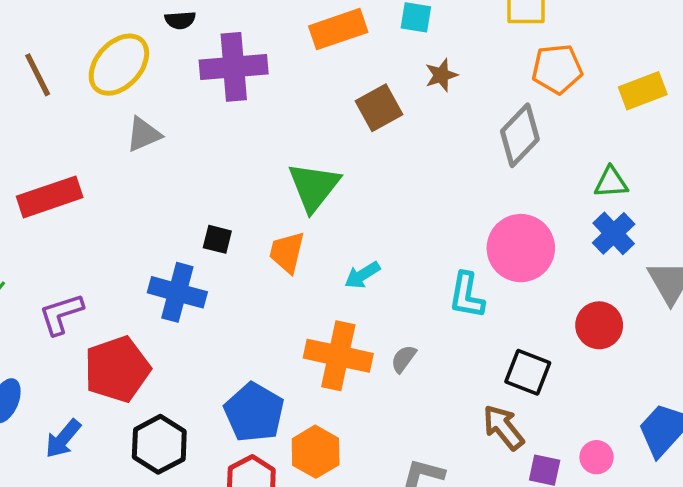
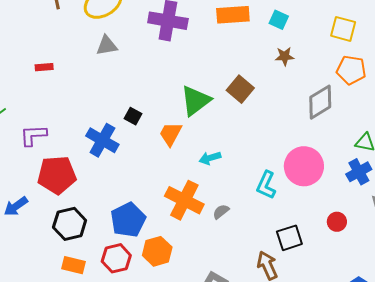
brown square: (379, 108) -> (240, 89), moved, turned -36
red rectangle: (50, 197) -> (44, 67), size x0.5
red circle: (599, 325) -> (337, 222), size x0.7
black square: (528, 372) -> (289, 238), turned 36

